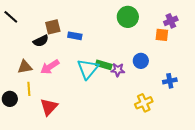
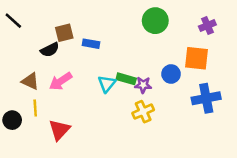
orange square: (162, 35) -> (196, 58), moved, size x1.5
brown triangle: (25, 67) -> (30, 81), turned 35
cyan triangle: (88, 69) -> (107, 84), size x0.7
blue cross: (170, 81) -> (206, 98), size x1.6
yellow cross: (144, 103) -> (143, 112), moved

